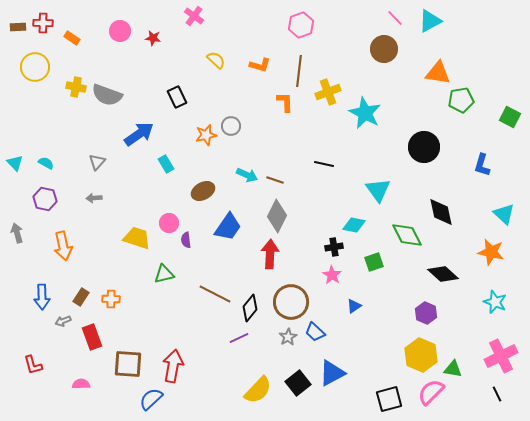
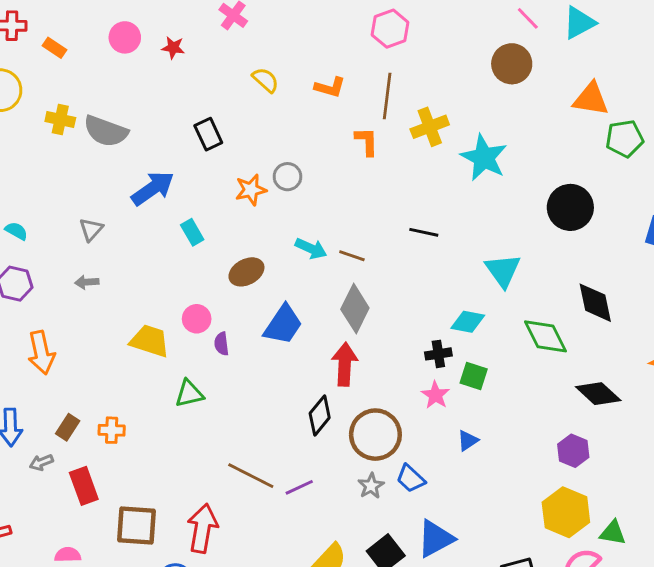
green square: (374, 262) -> (474, 376), moved, turned 36
brown line: (215, 294) -> (251, 476), moved
black diamond: (250, 308) -> (320, 416), moved

